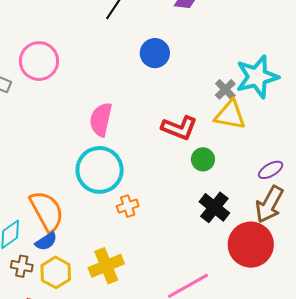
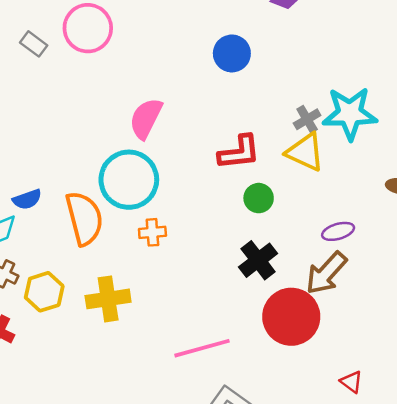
red L-shape: (179, 128) -> (239, 152), turned -42
orange semicircle: (47, 211) -> (84, 218), moved
blue semicircle: (46, 241) -> (27, 199), moved

